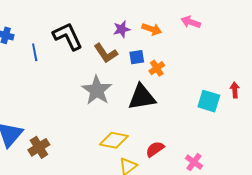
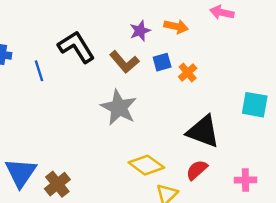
black triangle: (142, 97) -> (203, 131), moved, turned 36
yellow diamond: (114, 140) -> (146, 165), turned 32
pink cross: (194, 162) -> (245, 180), turned -30

